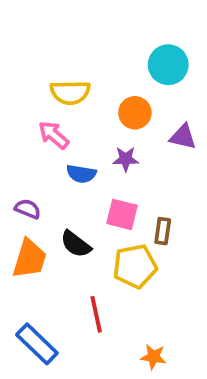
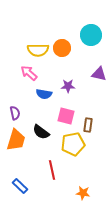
orange circle: (135, 113) -> (62, 48), moved
purple semicircle: (28, 209) -> (15, 113), turned 56
blue rectangle: (37, 344) -> (20, 186), size x0.7

